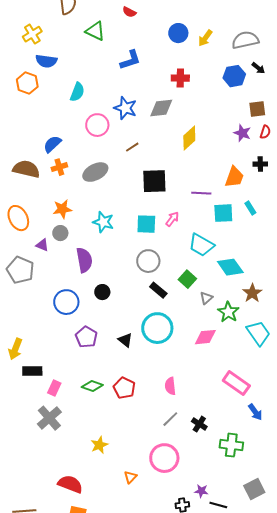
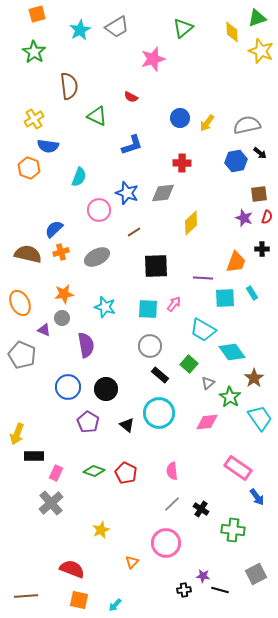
black circle: (102, 292) -> (106, 389), moved, size x1.5

